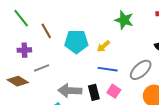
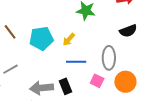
gray ellipse: (141, 70) -> (109, 58), turned -40
pink square: (114, 91) -> (97, 81), moved

